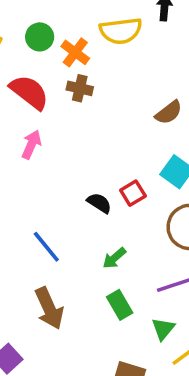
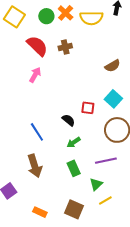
orange cross: (75, 52) -> (66, 13), moved
brown cross: (80, 88) -> (65, 47), turned -32
red square: (133, 193) -> (88, 108), turned 32
black semicircle: (99, 203) -> (68, 120), moved

